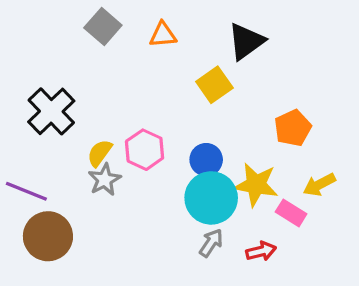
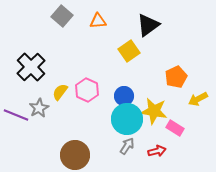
gray star: (105, 180) -> (39, 108), moved
yellow arrow: (319, 185) -> (198, 99), moved
brown circle: (48, 236) -> (75, 155), moved

